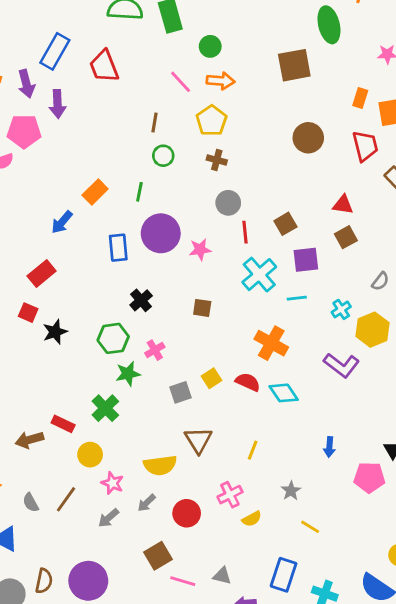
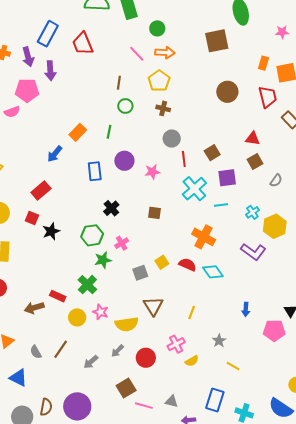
purple circle: (161, 233) -> (124, 161), size x0.7
gray semicircle: (380, 281) -> (276, 181), moved
pink star: (112, 483) -> (101, 312), moved

